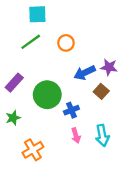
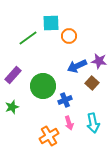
cyan square: (37, 14) -> (51, 23), moved
orange circle: (66, 43) -> (69, 36), moved
orange cross: (33, 150) -> (49, 136), moved

